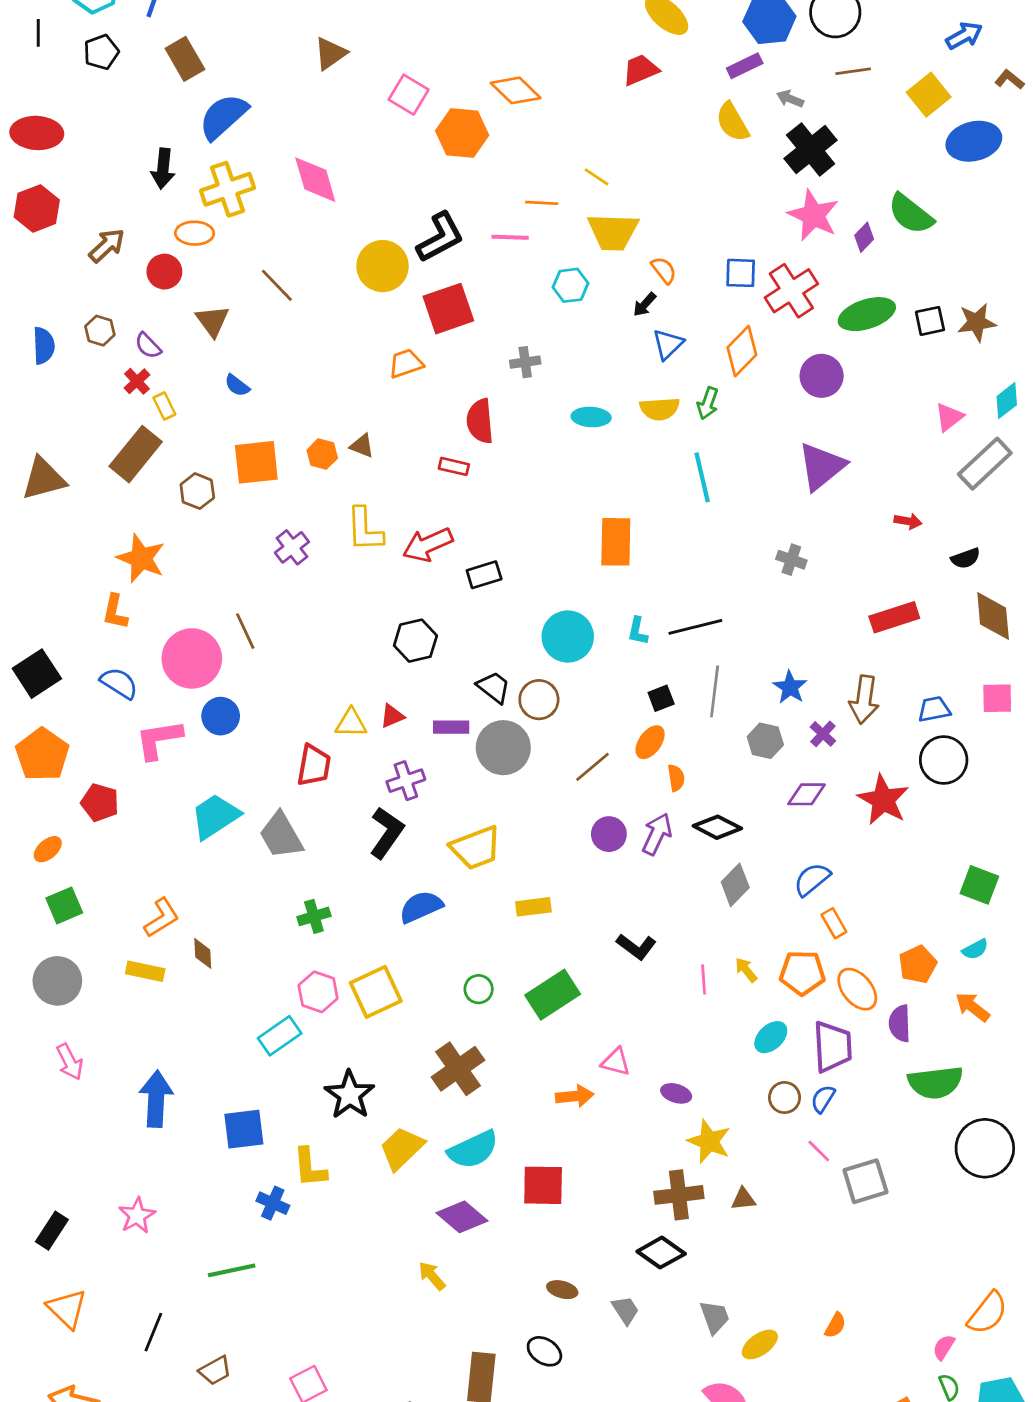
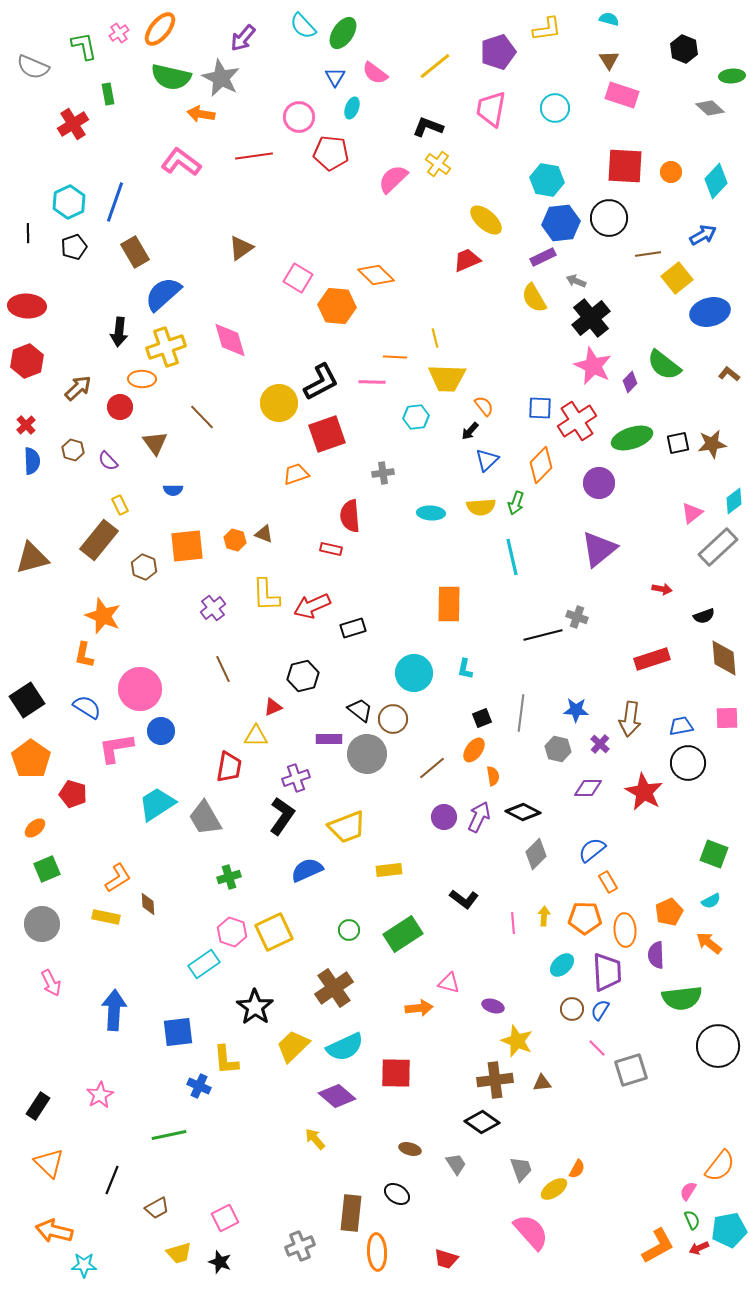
brown line: (853, 71) -> (648, 254), moved
brown L-shape: (1010, 79) -> (729, 374), moved
yellow line: (597, 177) -> (435, 338), turned 42
red cross: (137, 381) -> (26, 425), moved
blue semicircle: (237, 385) -> (173, 490), turned -36
black line: (695, 627) -> (543, 635), moved
brown line: (245, 631) -> (223, 669), moved
blue star: (790, 687) -> (576, 710), turned -30
red triangle: (392, 716) -> (273, 707), moved
yellow arrow: (746, 970) -> (544, 916), turned 42
orange ellipse: (857, 989) -> (625, 930), turned 36
orange semicircle: (835, 1325) -> (577, 1169), moved

